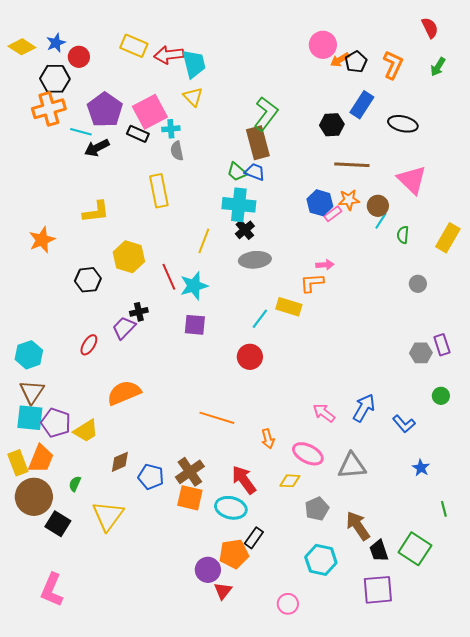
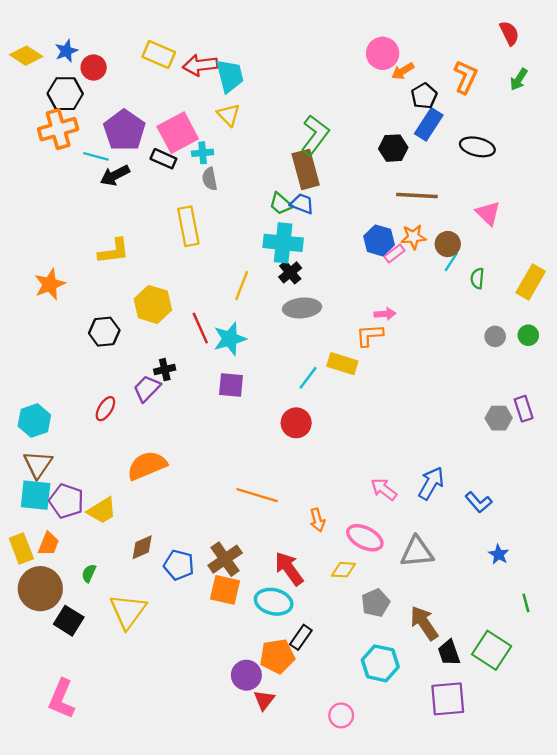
black pentagon: (356, 62) -> (424, 96), moved
pink triangle: (412, 180) -> (488, 213), size x0.7
green circle: (441, 396) -> (528, 335), moved
orange trapezoid: (41, 459) -> (49, 544), size x0.7

